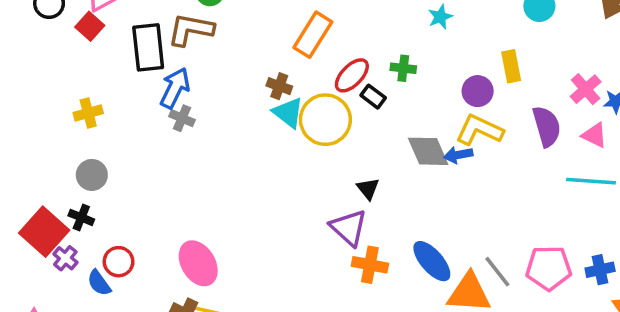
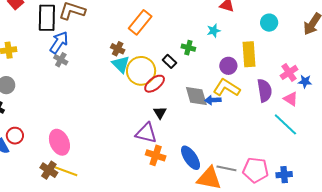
cyan star: (440, 17) -> (214, 31), moved
yellow rectangle: (511, 66) -> (249, 54), size x1.4
red ellipse: (352, 75) -> (155, 84), moved
cyan line: (591, 181) -> (285, 124), turned 32
purple triangle: (349, 228) -> (146, 133), turned -35
gray line: (497, 272) -> (226, 168), turned -48

